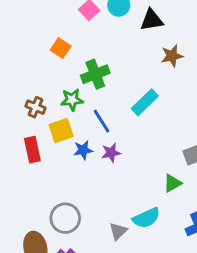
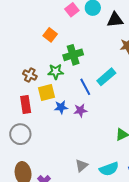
blue line: (101, 121) -> (85, 87), moved
gray circle: (65, 218) -> (20, 134), moved
cyan semicircle: (146, 218) -> (109, 169), moved

